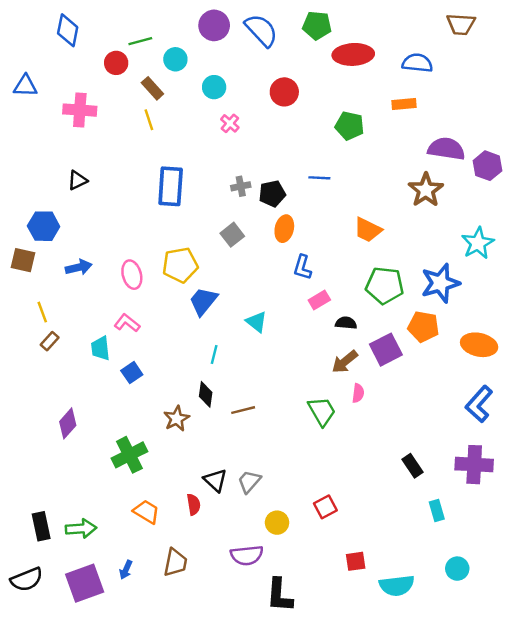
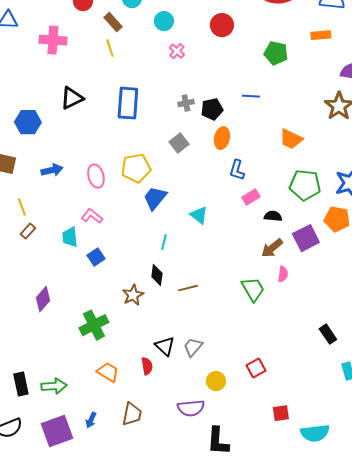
black triangle: (77, 180) -> (72, 98), moved, size x1.4
blue hexagon: (44, 226) -> (28, 122), moved

